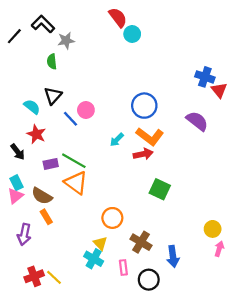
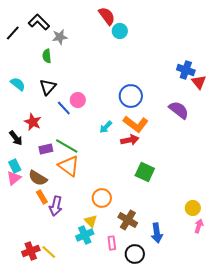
cyan semicircle: (32, 107) -> (18, 84), moved
purple arrow: (24, 234) -> (56, 206), moved
cyan cross: (94, 259) -> (85, 235), turned 36

